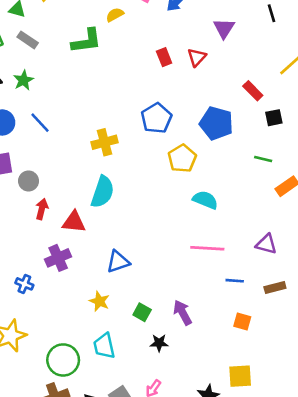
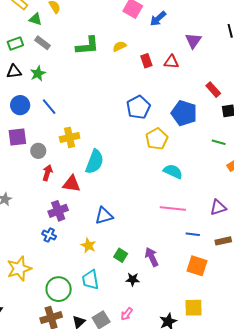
yellow semicircle: (115, 15) -> (119, 46), moved
red triangle: (197, 57) -> (171, 62), turned 49
yellow cross: (104, 142) -> (70, 137), moved
purple triangle: (266, 244) -> (218, 207), turned -36
blue cross: (24, 284) -> (49, 235), moved
orange square: (242, 321) -> (197, 266), size x1.5

